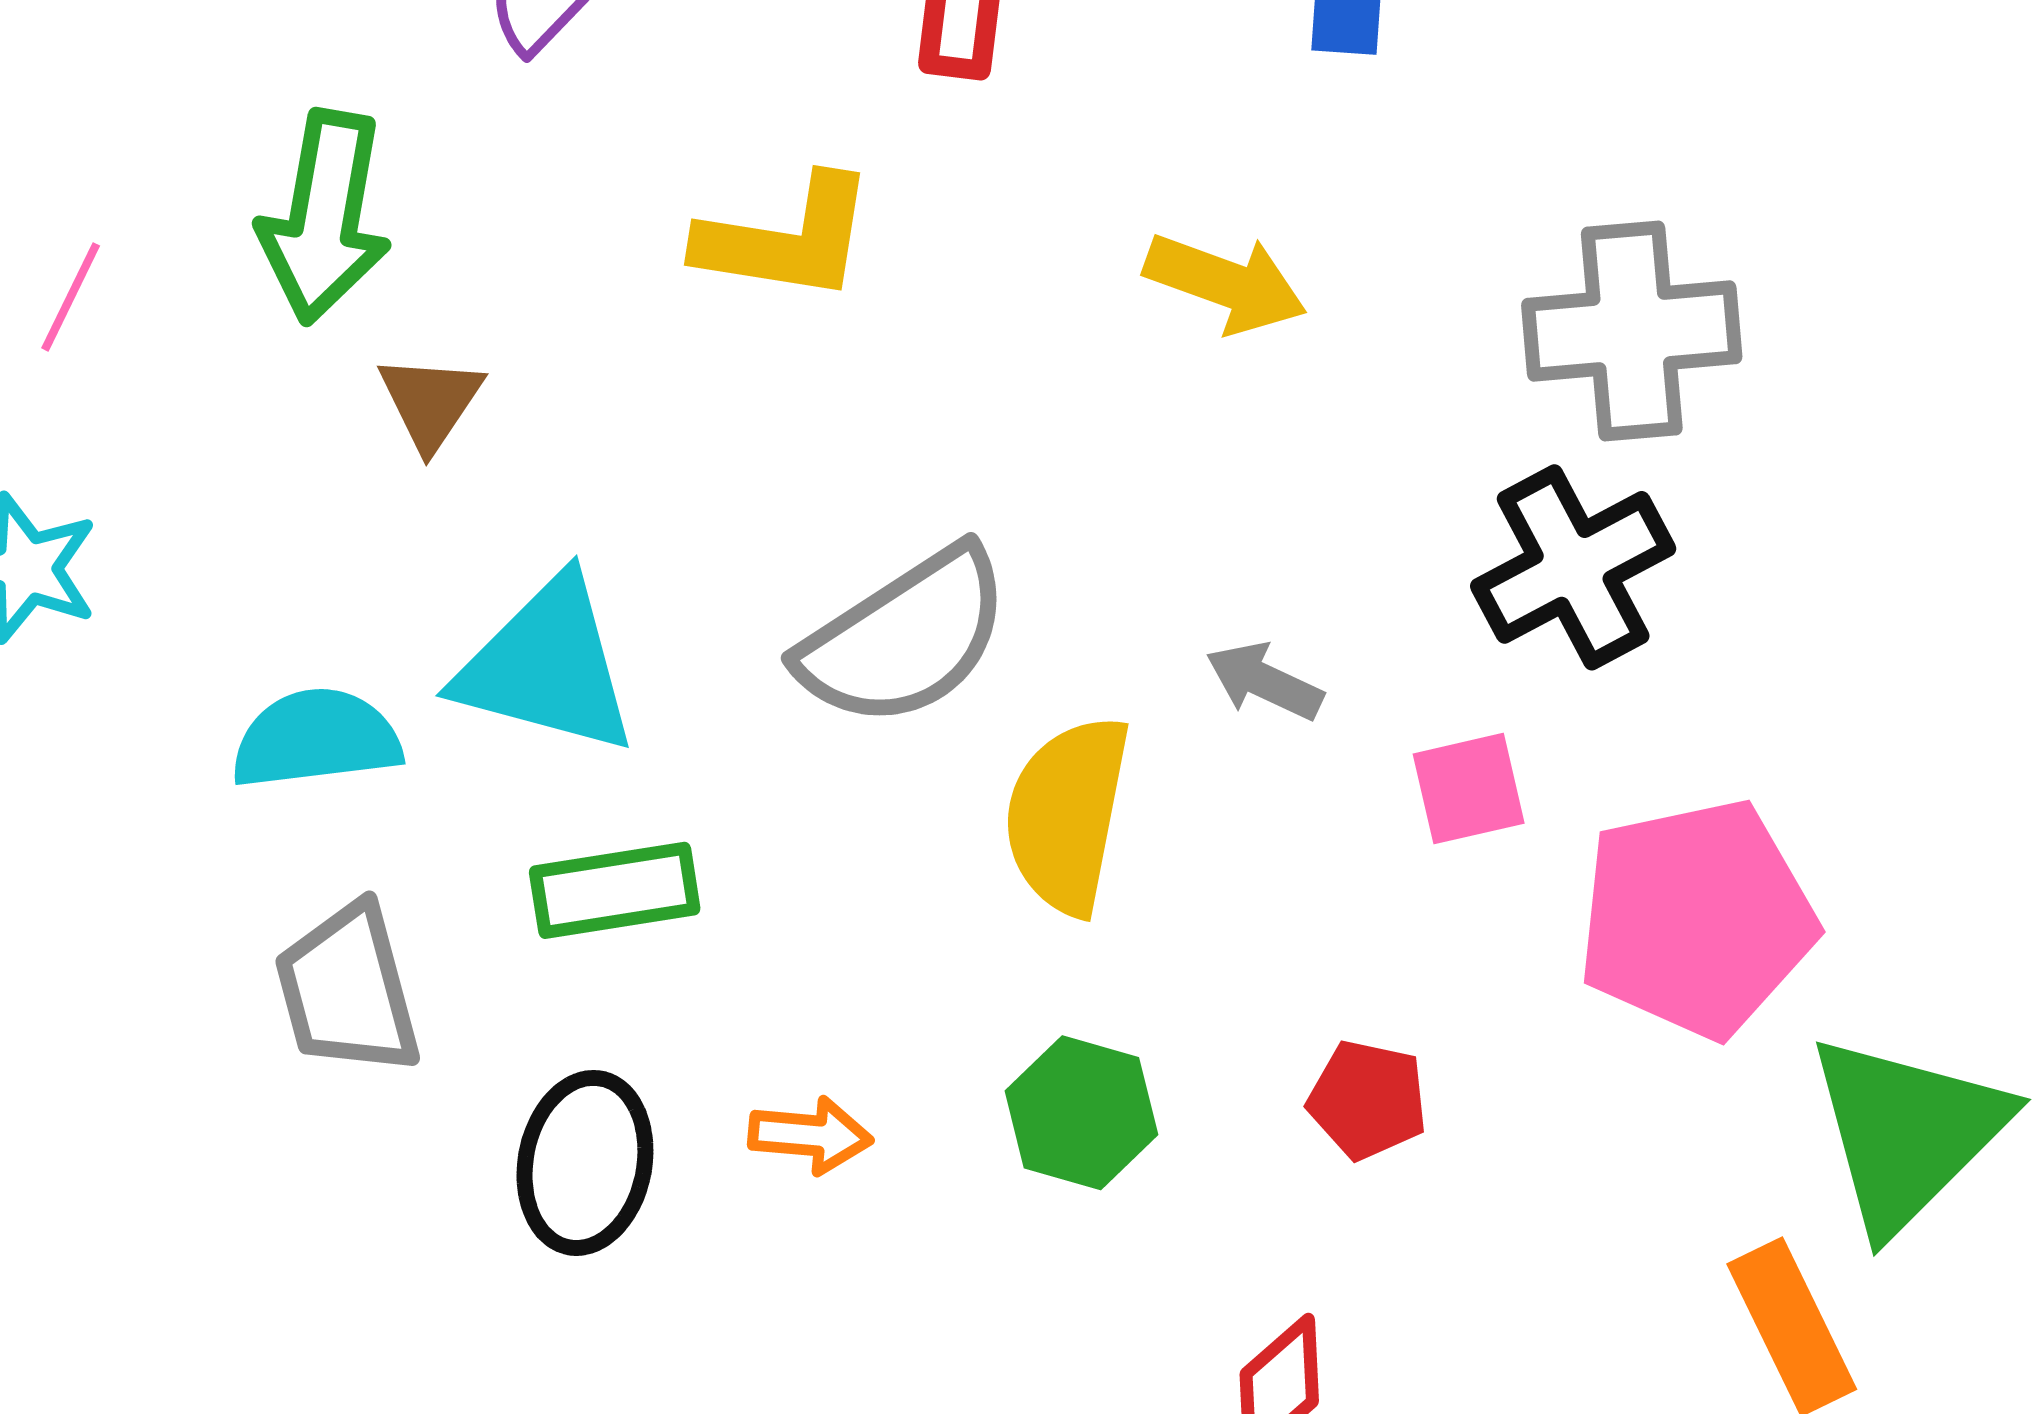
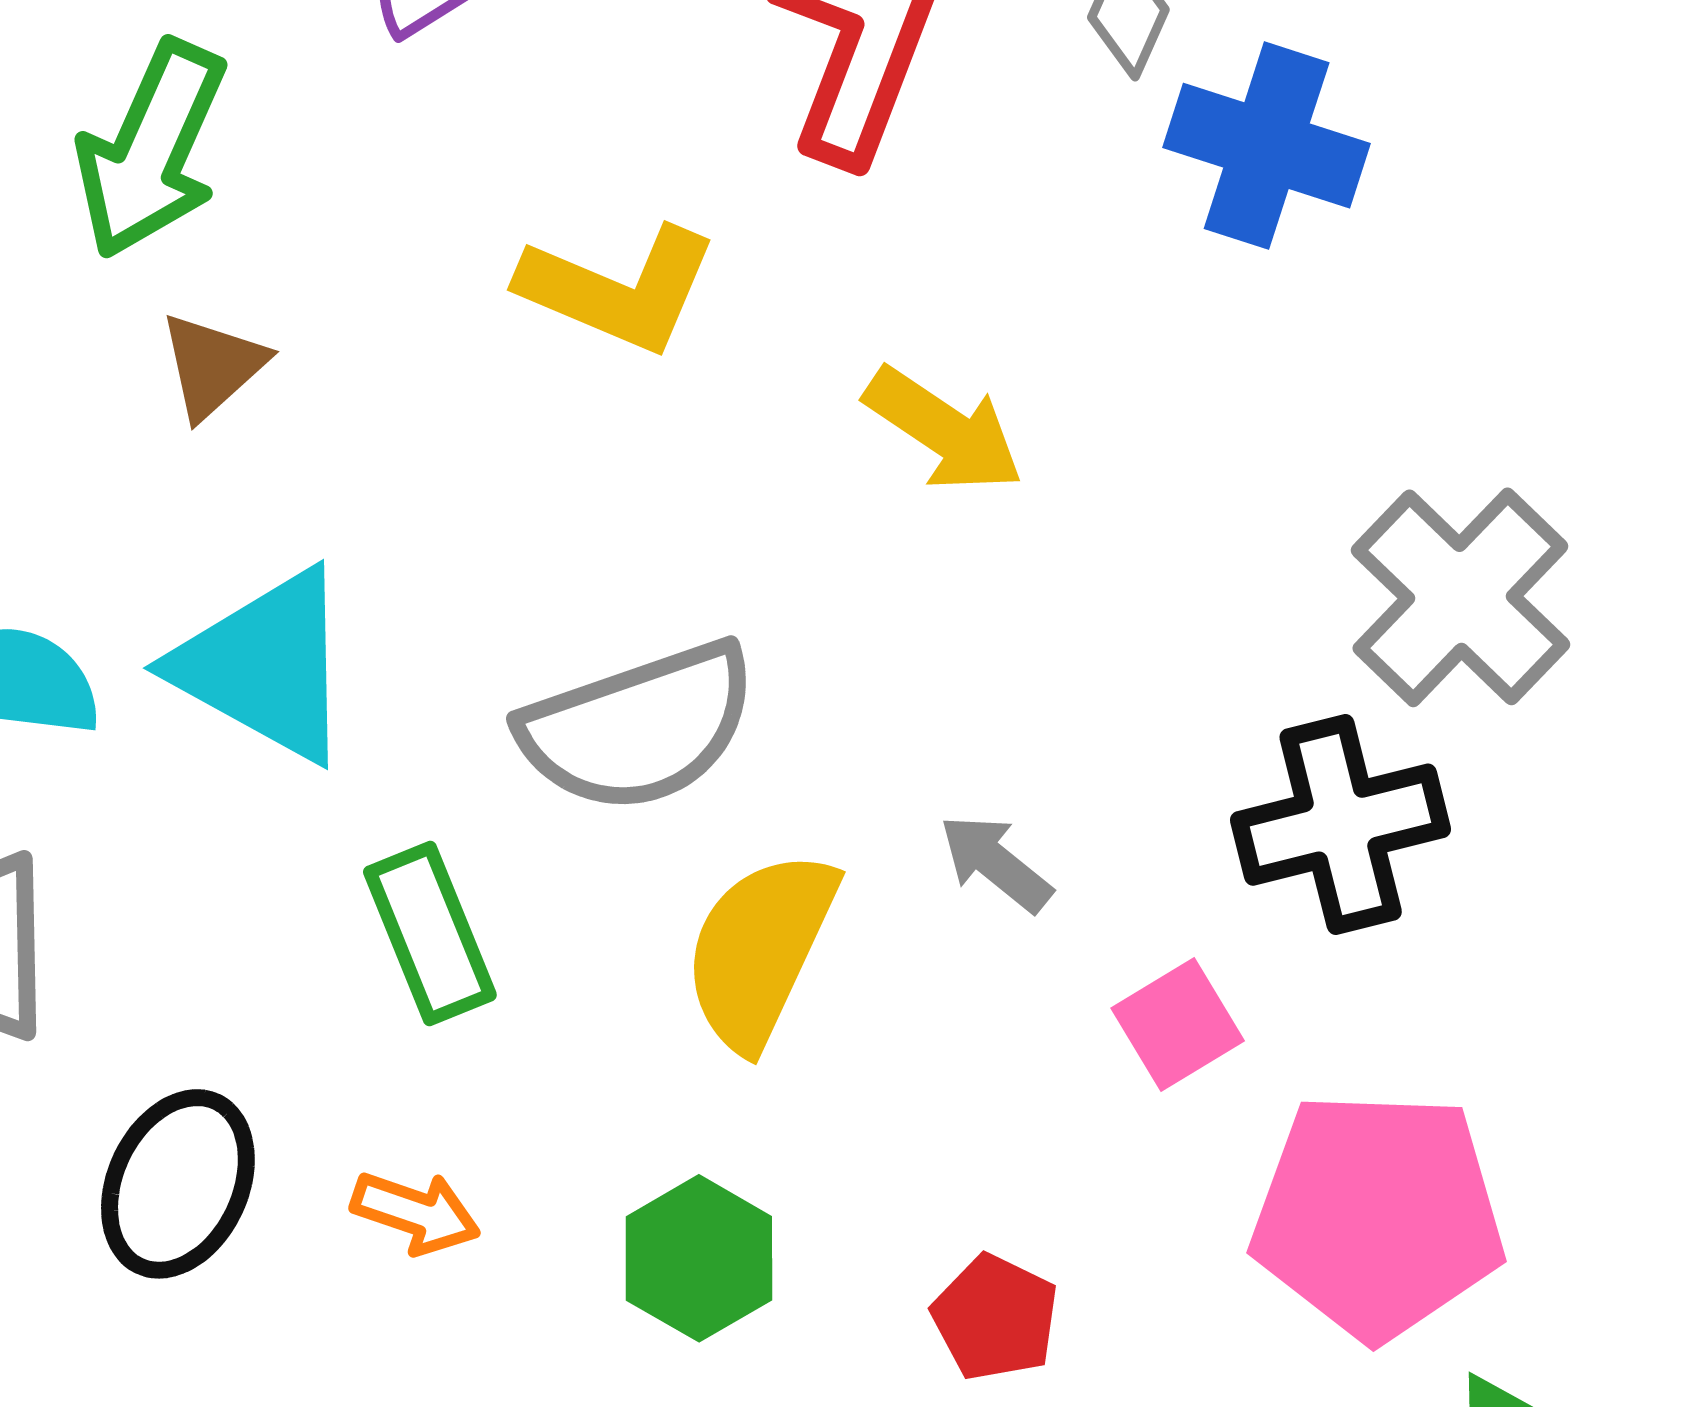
yellow arrow: (1226, 283) -> (944, 430), moved
gray cross: (1632, 331) -> (1460, 597), turned 35
pink square: (1469, 789) -> (1178, 1024), turned -32
green rectangle: (615, 890) -> (430, 934), moved, turned 63

